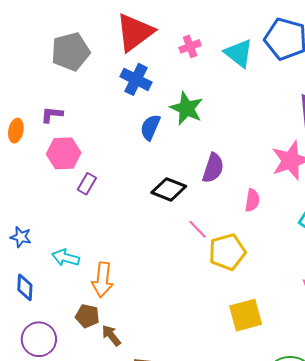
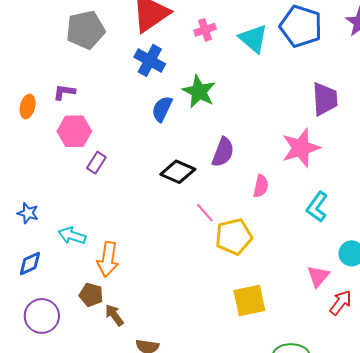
blue diamond: (25, 287) -> (30, 264), turned 60

